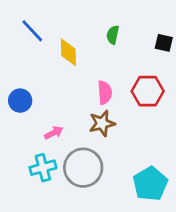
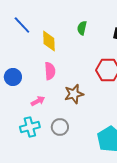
pink semicircle: (105, 93) -> (50, 71), moved
gray circle: (83, 168) -> (60, 127), size x0.6

